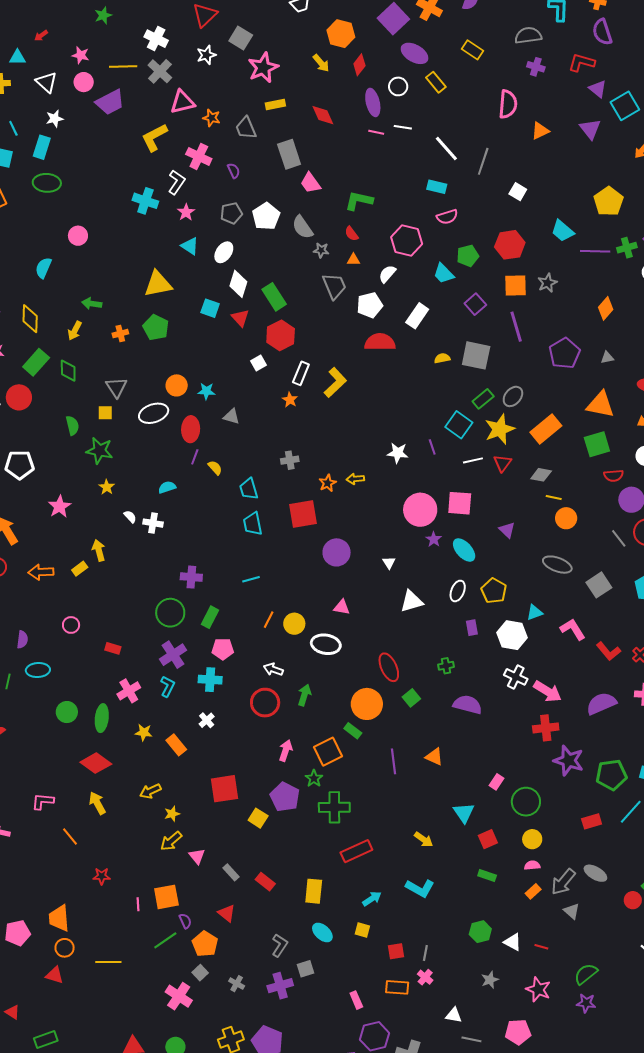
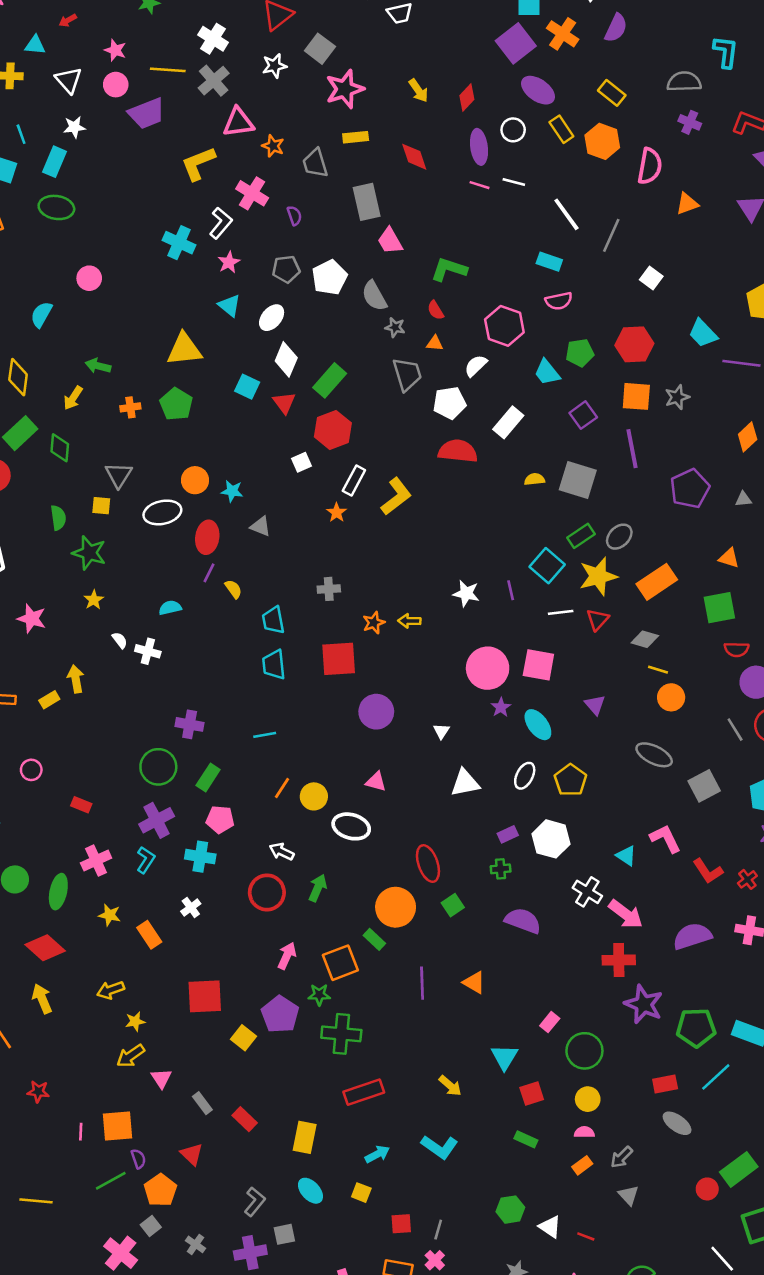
orange hexagon: (341, 34) -> (602, 141), moved
green rectangle: (274, 297) -> (330, 380), turned 68
orange triangle: (600, 405) -> (729, 558), size x0.6
pink star: (60, 507) -> (32, 619), turned -30
cyan triangle: (535, 612) -> (626, 856), moved, turned 48
purple rectangle: (472, 628) -> (508, 834), moved, turned 70
white hexagon: (512, 635) -> (551, 839), moved
green star: (314, 778) -> (319, 995), turned 30
gray ellipse: (595, 873) -> (677, 1123), moved
gray arrow: (563, 882) -> (622, 1157), size x0.7

